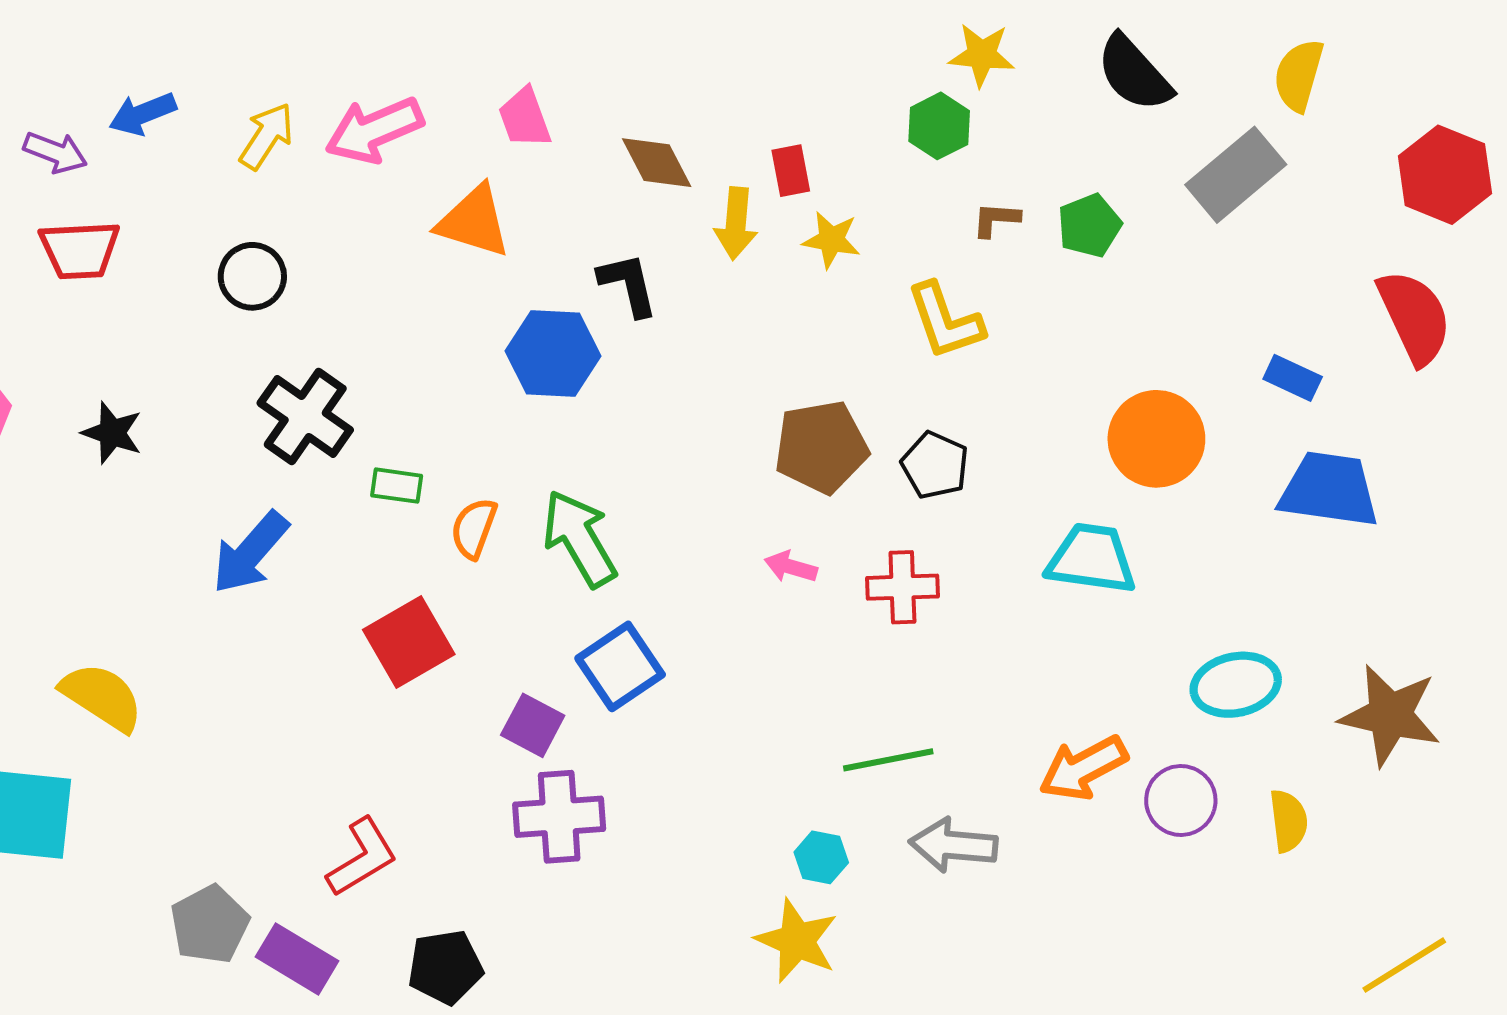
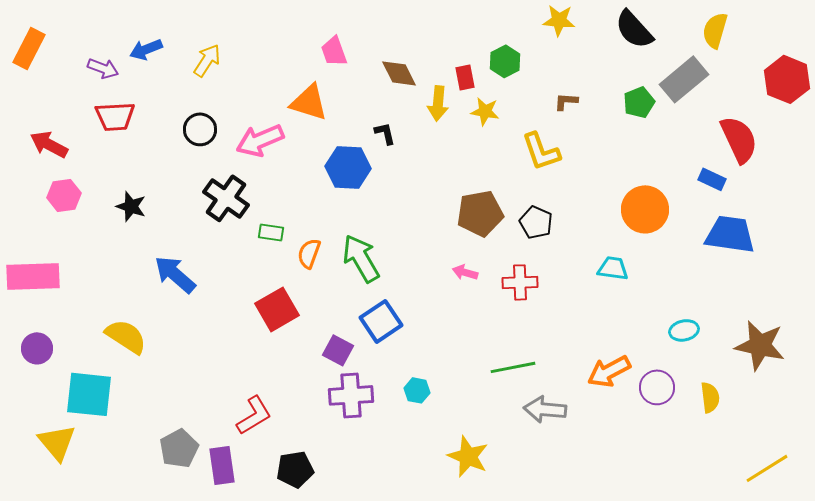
green hexagon: (939, 126) -> (505, 61), moved
pink arrow: (374, 130) -> (260, 140), moved
green pentagon: (1089, 226) -> (639, 102), moved
black L-shape: (628, 284) -> (385, 133), size x0.7
red semicircle: (1414, 317) -> (739, 139), moved
blue arrow: (250, 553) -> (175, 274), moved, turned 90
cyan trapezoid: (1091, 559) -> (613, 268), size x0.7
cyan ellipse: (1236, 685) -> (684, 330), size x0.7
cyan hexagon: (821, 857) -> (417, 390), moved
purple rectangle: (297, 959) -> (222, 465), turned 51

